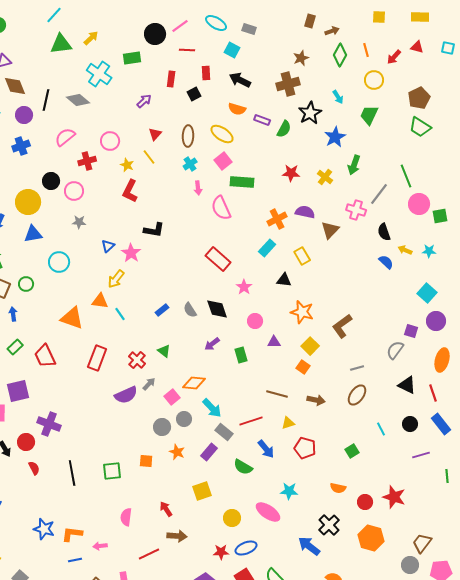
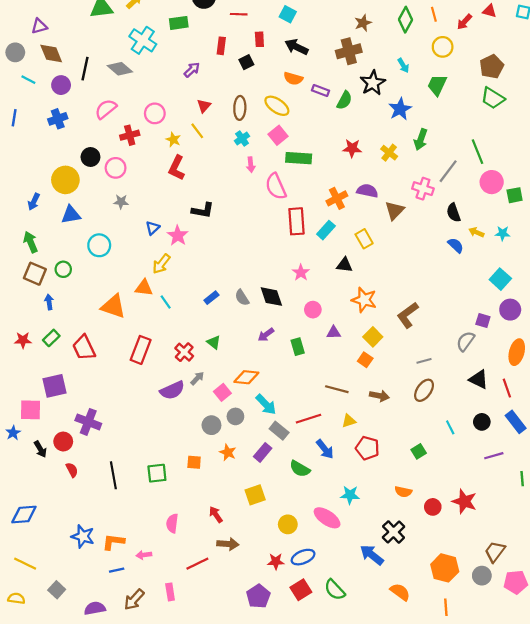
red rectangle: (218, 259) -> (297, 221), moved, turned 45
orange hexagon: (371, 538) -> (445, 568), moved

